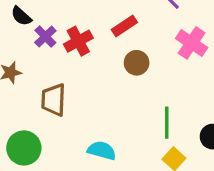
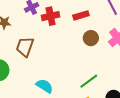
brown circle: (137, 63) -> (91, 38), moved
green line: (167, 123) -> (89, 81), turned 36

